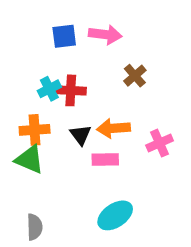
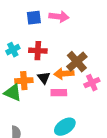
brown cross: (135, 76) -> (77, 62), moved, size x1.5
cyan cross: (49, 89) -> (13, 50), moved
orange cross: (35, 130) -> (24, 81), moved

